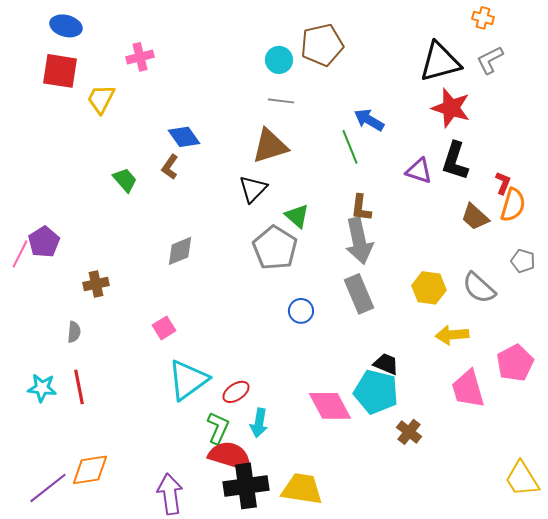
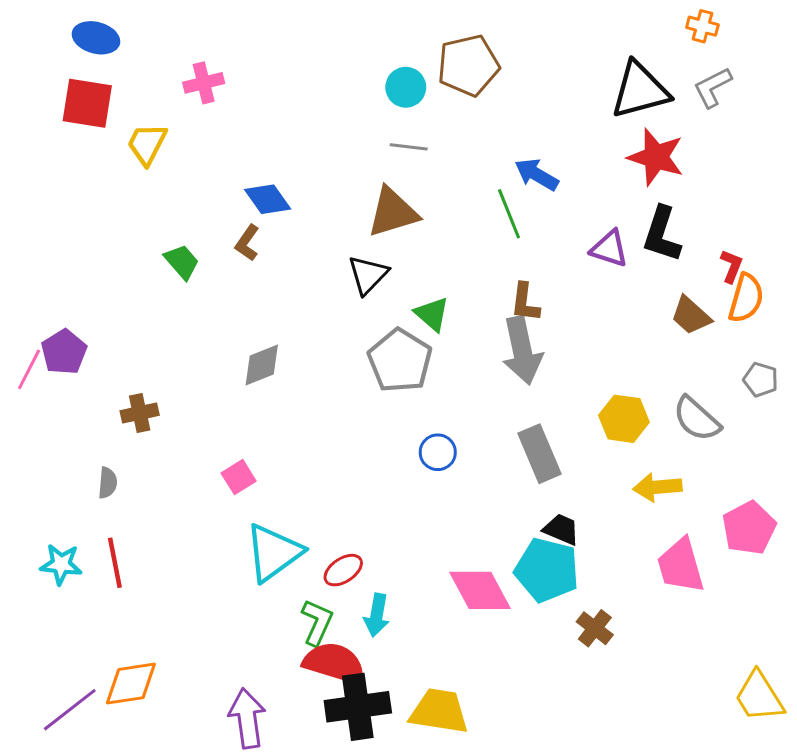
gray rectangle: (359, 294) -> (540, 454), moved

